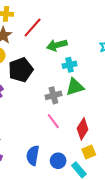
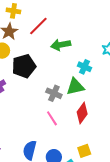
cyan cross: (70, 65) -> (84, 67), moved, turned 32
gray cross: (53, 95) -> (54, 93), turned 35
red diamond: (83, 129) -> (82, 113), moved

